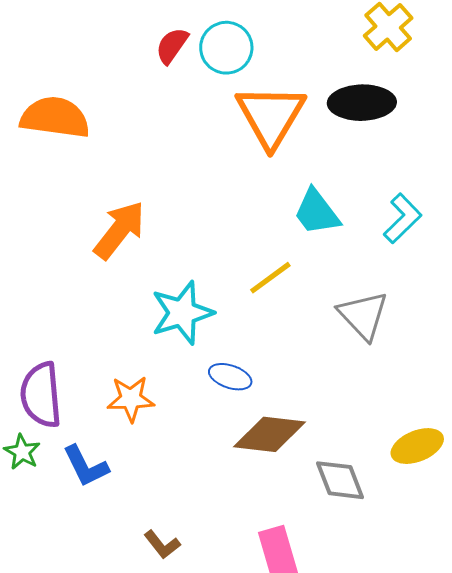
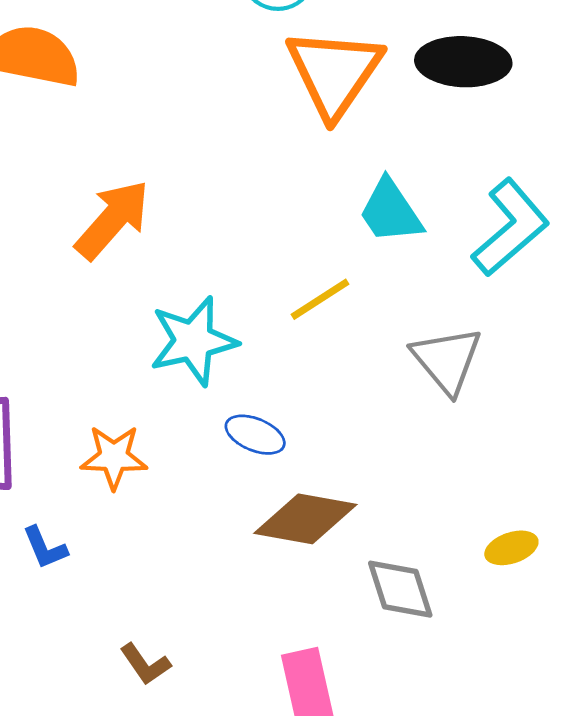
cyan L-shape: (403, 218) -> (510, 228), size x1.4
yellow ellipse: (417, 446) -> (511, 548), size x0.7
blue L-shape: (86, 466) -> (45, 548), size x0.7

